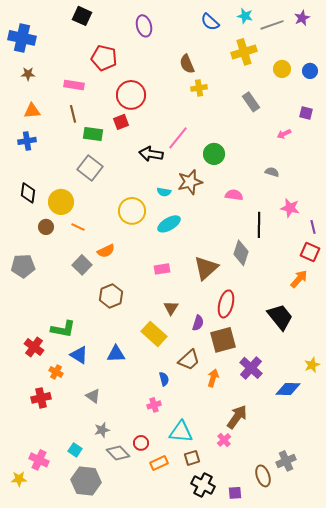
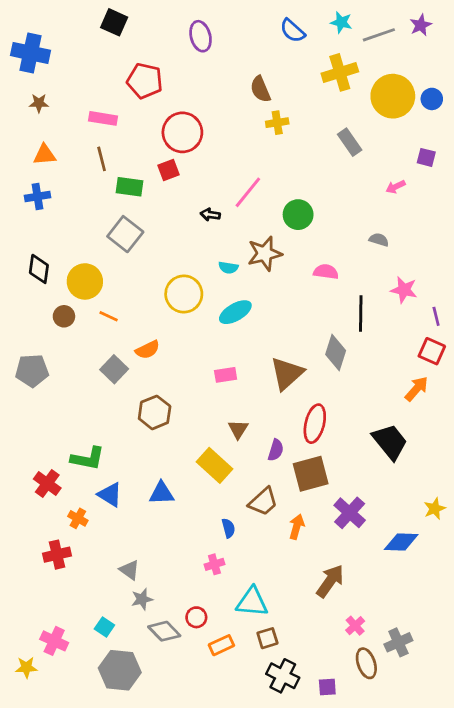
yellow circle: (282, 69) -> (393, 96), size x1.8
black arrow: (151, 154) -> (210, 215), size x0.6
gray triangle: (93, 396) -> (129, 570), moved
pink cross: (224, 440) -> (355, 626), moved

